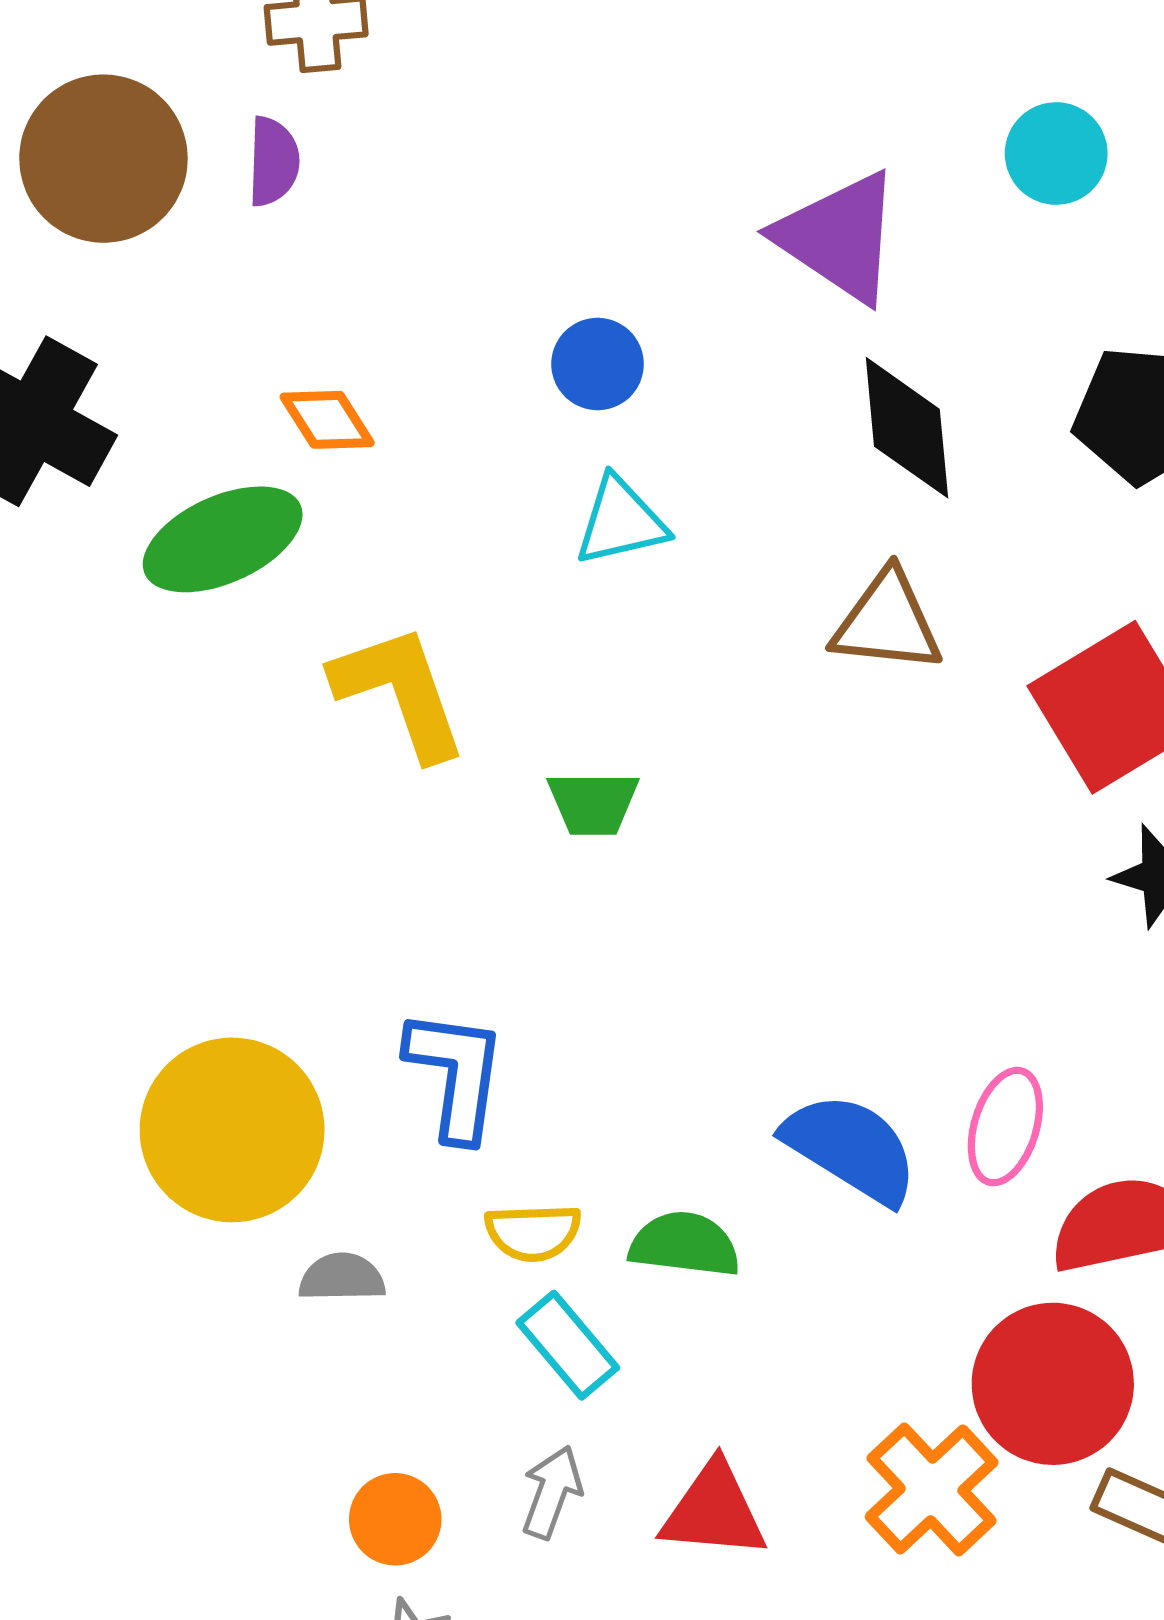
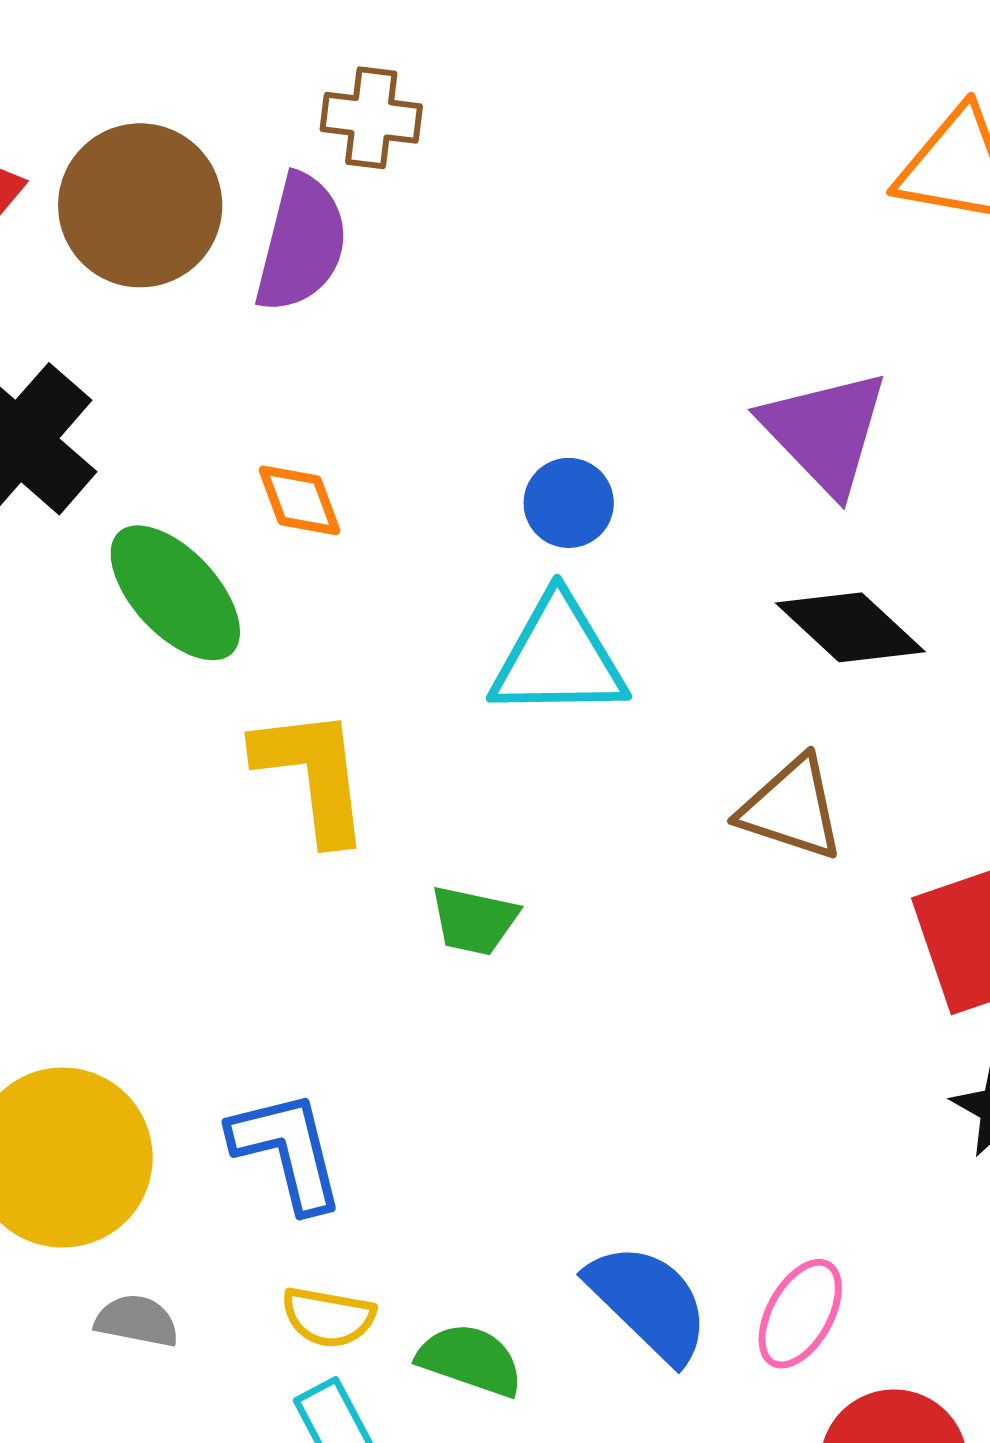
purple semicircle: (273, 162) -> (301, 243), size x1.6
black diamond: (907, 428) -> (850, 627), turned -54
cyan triangle: (621, 521) -> (558, 658), size x1.5
green ellipse: (223, 539) -> (175, 593), turned 59
blue L-shape: (456, 1074) -> (287, 1151), turned -34

